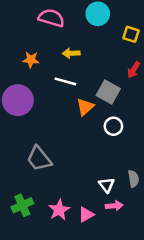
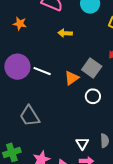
orange star: (31, 60) -> (20, 24), moved
white line: (65, 81) -> (42, 71), moved

